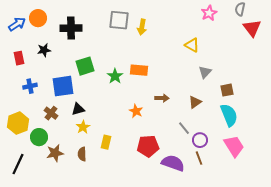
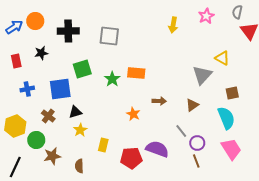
gray square: (119, 20) -> (109, 36), moved
yellow arrow: (142, 27) -> (173, 25), moved
yellow triangle: (192, 45) -> (222, 58), moved
gray triangle: (205, 72) -> (202, 75), size x1.5
brown square: (227, 90) -> (232, 93), moved
red pentagon: (148, 146) -> (131, 158), moved
brown semicircle: (82, 154) -> (79, 166), moved
purple semicircle: (173, 163) -> (157, 149), moved

